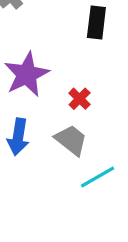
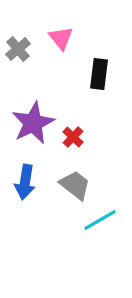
red cross: (80, 99) -> (73, 137), moved

